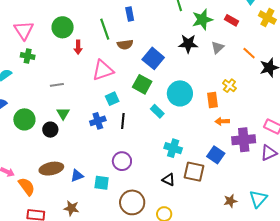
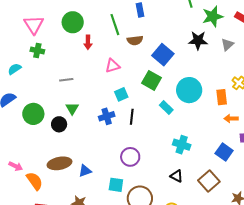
pink triangle: (103, 70) -> (112, 66), size x0.7
brown square: (194, 172) -> (209, 181), moved, turned 35
cyan square: (102, 183) -> (116, 185), moved

